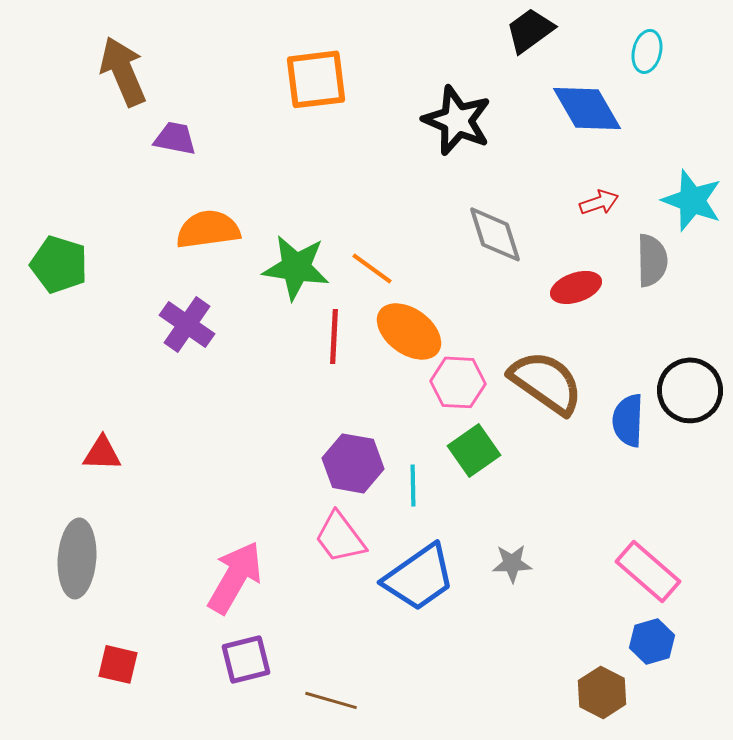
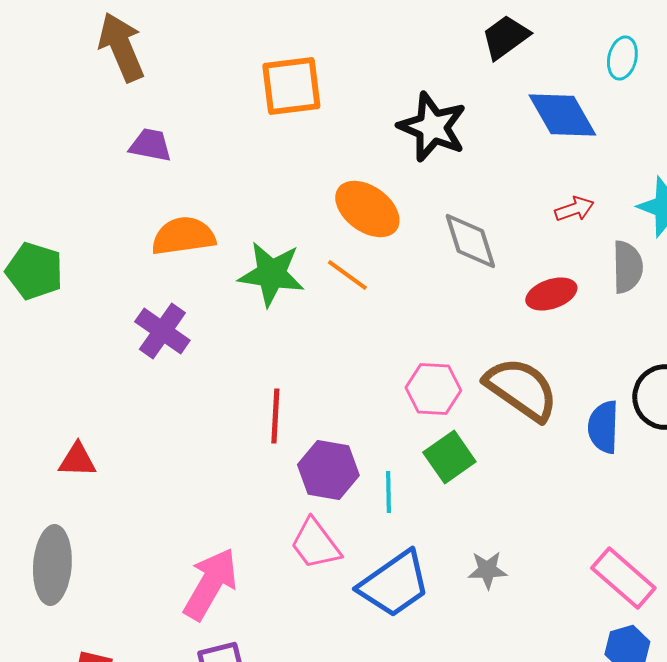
brown arrow: (123, 71) -> (121, 47), moved
orange ellipse: (409, 331) -> (367, 209), moved
red line: (334, 336) -> (275, 416), moved

